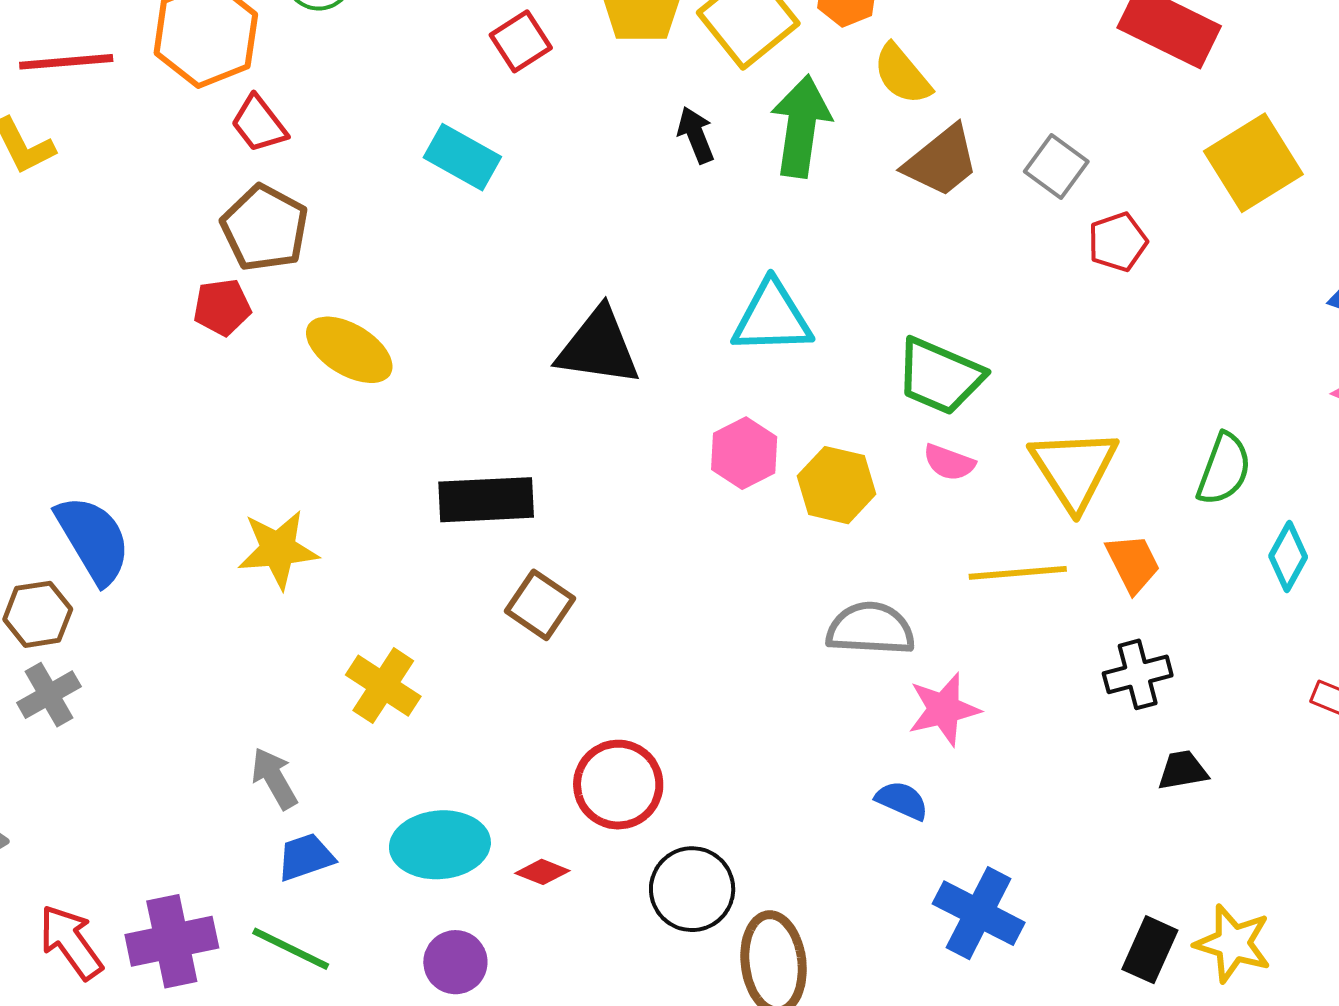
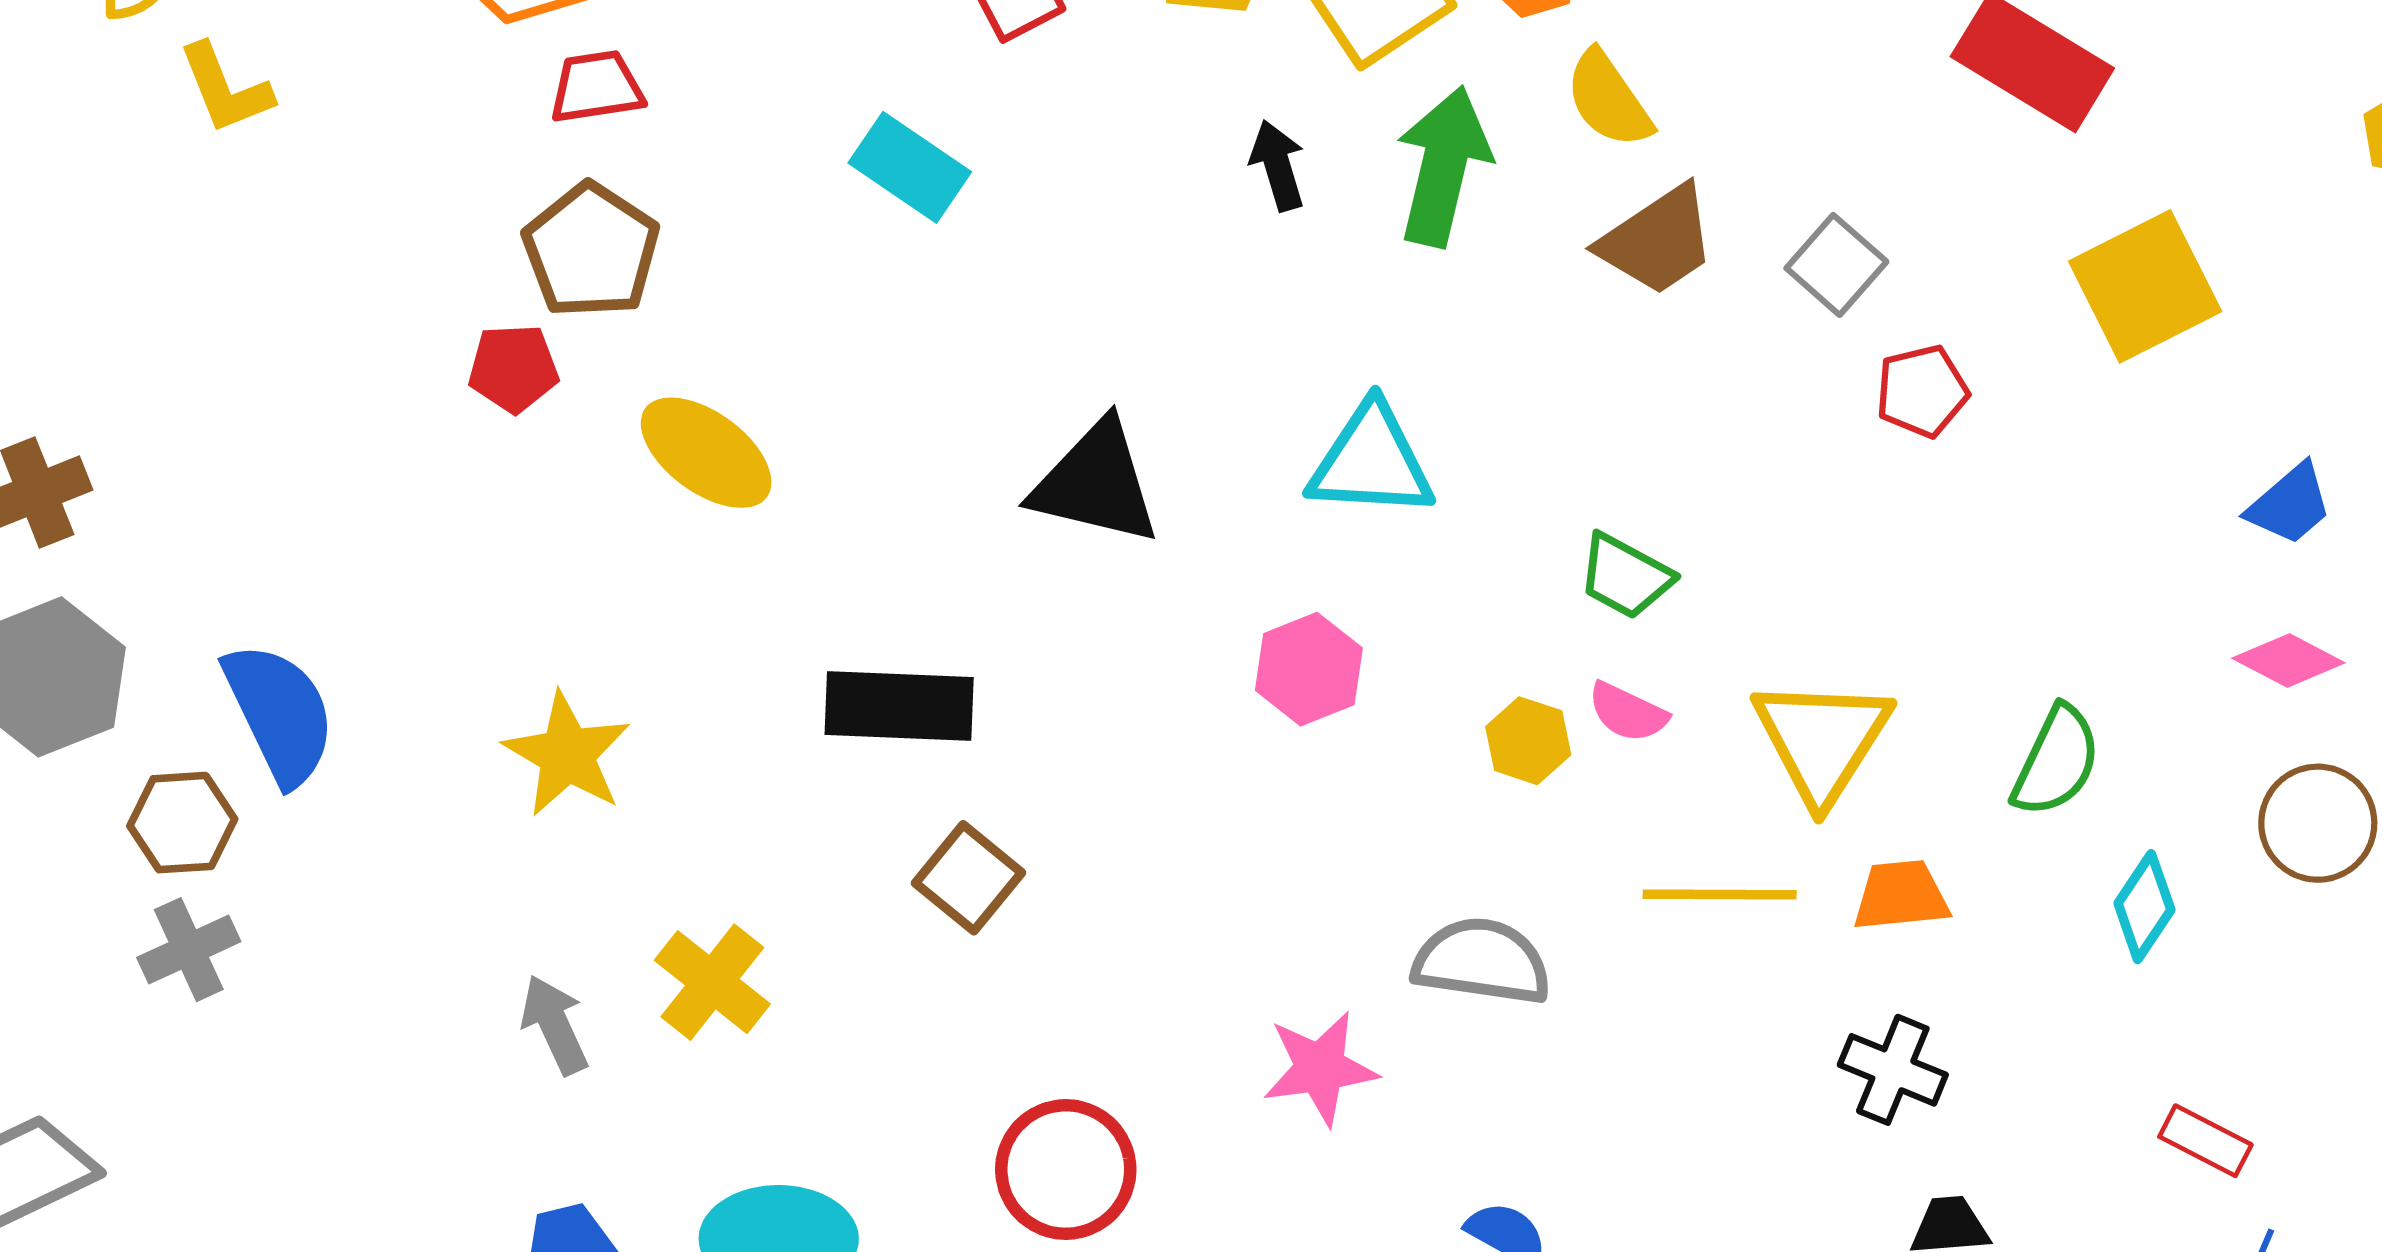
red trapezoid: (259, 124) -> (597, 87), turned 114
green trapezoid: (940, 376) -> (1625, 576), size x0.7
yellow hexagon: (837, 485) -> (1528, 741), moved, size x0.7
yellow star: (278, 549) -> (567, 755), turned 30
orange trapezoid: (1133, 563) -> (1901, 896), turned -74
black cross: (1138, 674) -> (1893, 1070), turned 32
pink star: (944, 709) -> (1320, 1068), moved
gray arrow: (274, 778) -> (555, 1025), moved

